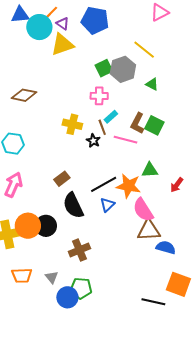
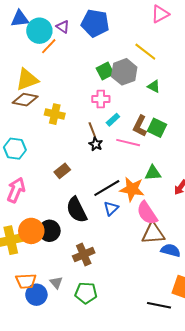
orange line: (50, 14) -> (49, 46), moved
yellow triangle: (62, 44) -> (27, 80), moved
yellow cross: (72, 124) -> (55, 114), moved
brown line: (102, 127) -> (92, 130), moved
brown rectangle: (62, 179) -> (62, 171), moved
blue circle: (67, 297) -> (36, 295), moved

